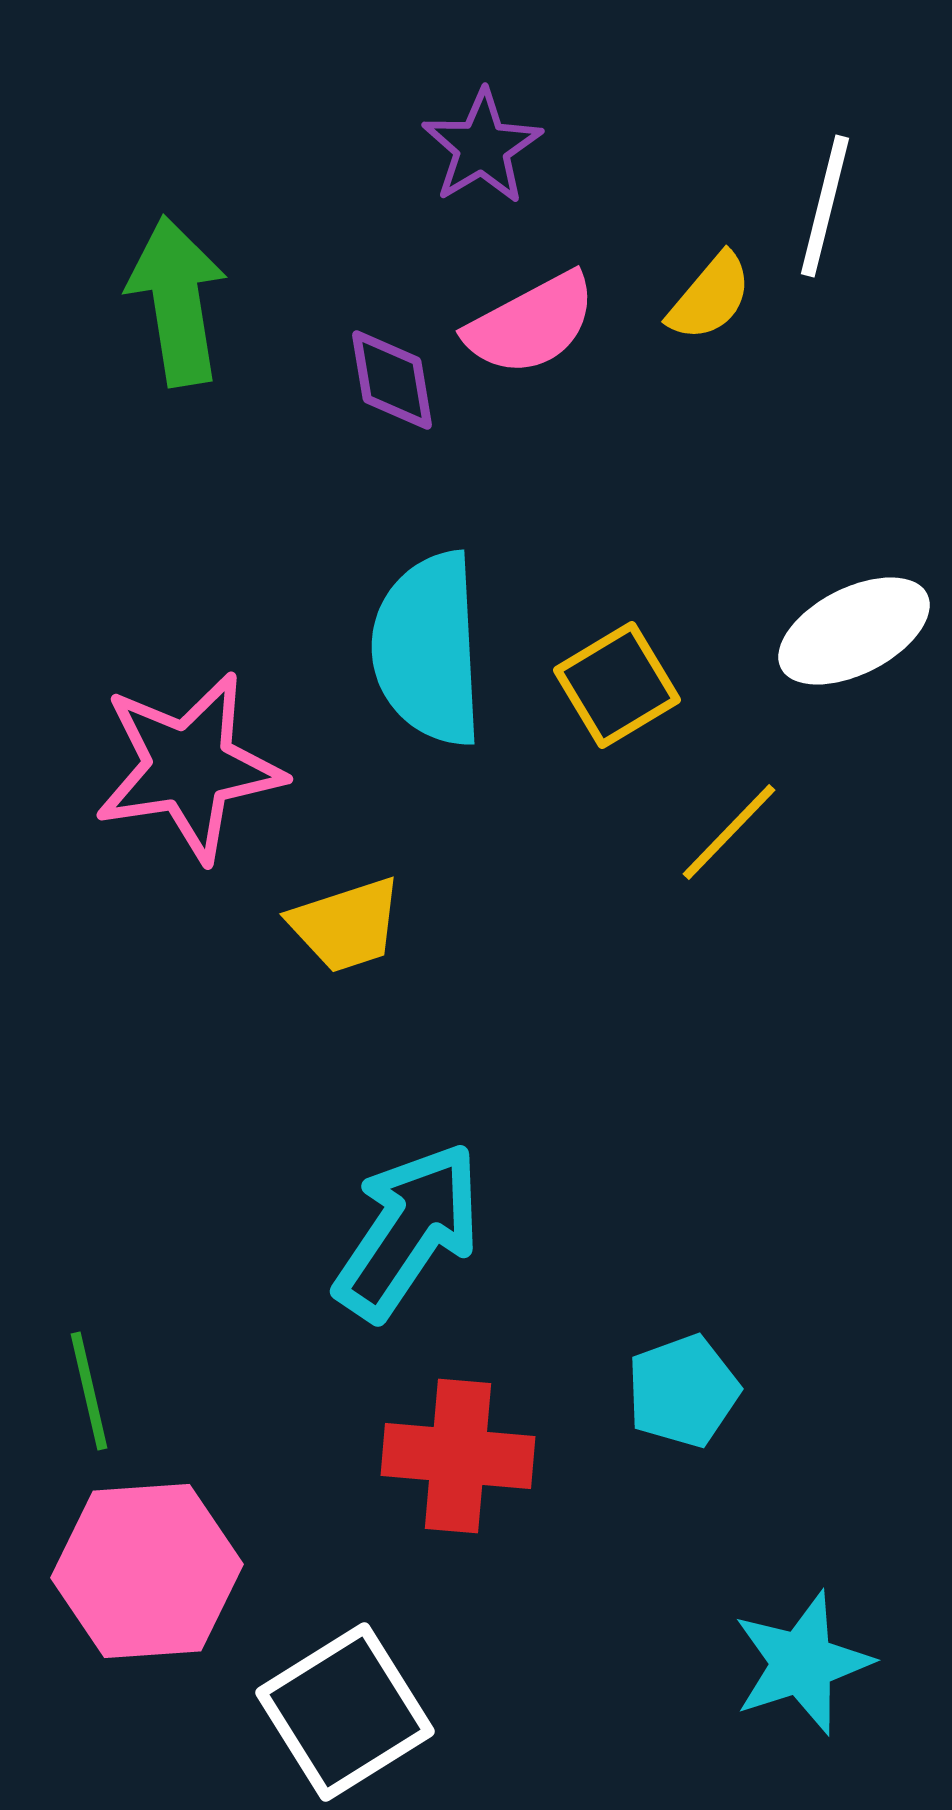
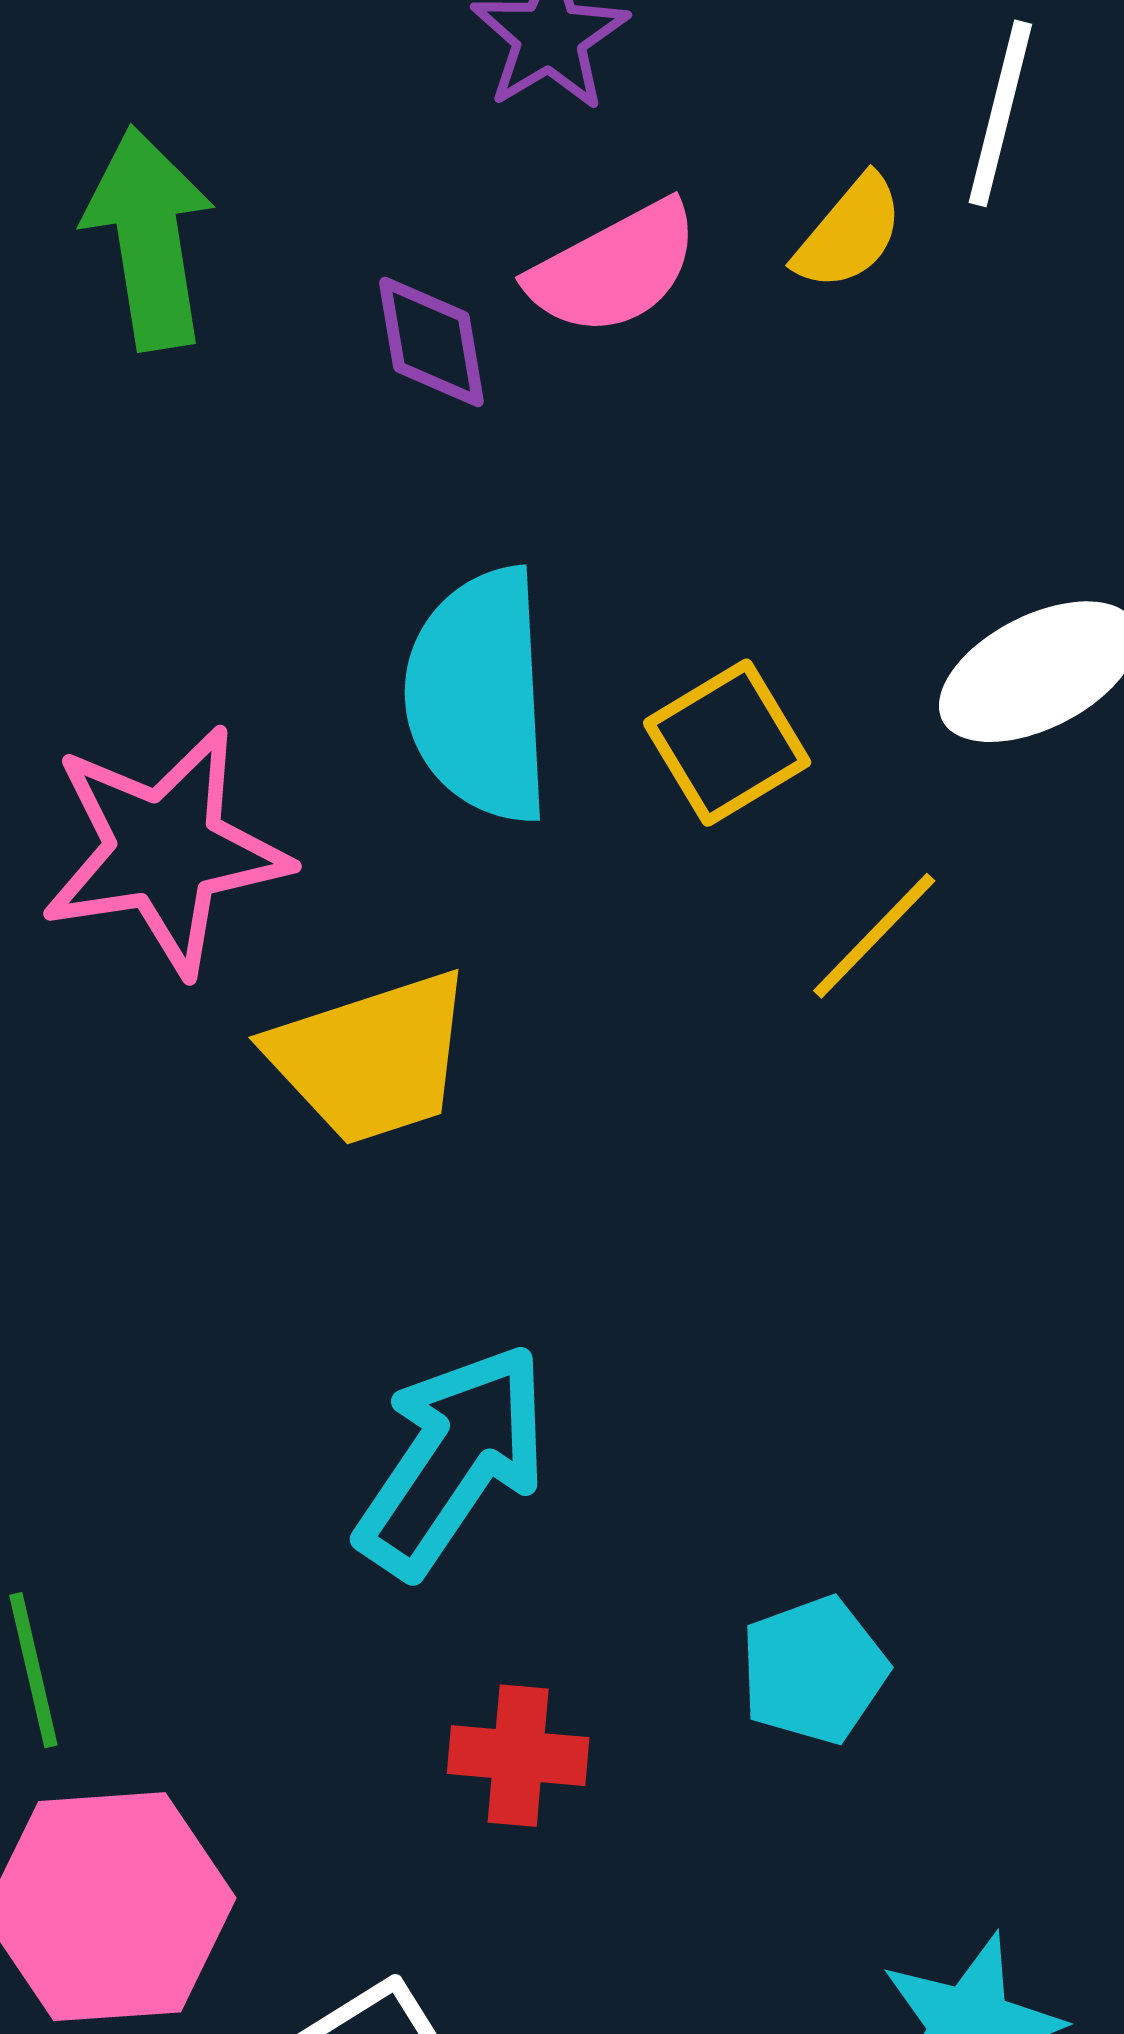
yellow trapezoid: (346, 925) -> (371, 1058), size x1.4
red cross: (458, 1456) -> (518, 1756), size x0.7

